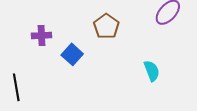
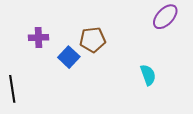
brown pentagon: (106, 26) -> (93, 40), moved, turned 30

